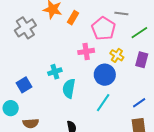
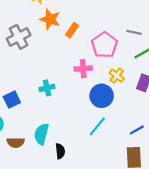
gray line: (121, 14) -> (134, 32), moved
cyan semicircle: (69, 89) -> (41, 134), moved

